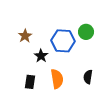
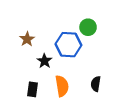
green circle: (86, 32) -> (88, 27), moved

